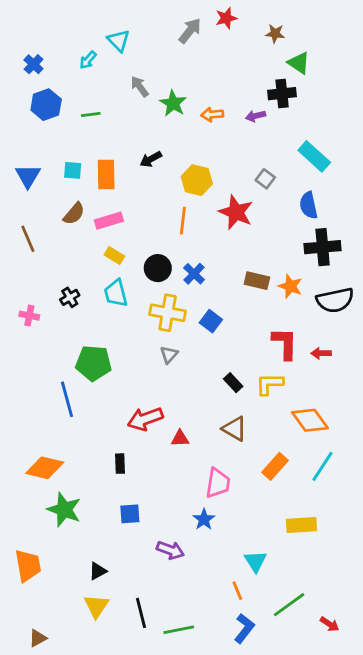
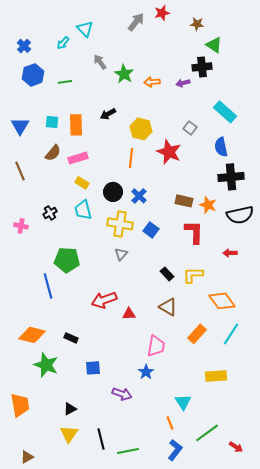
red L-shape: (285, 343) -> (194, 232), moved
black rectangle: (120, 464) -> (71, 338), moved, turned -64

